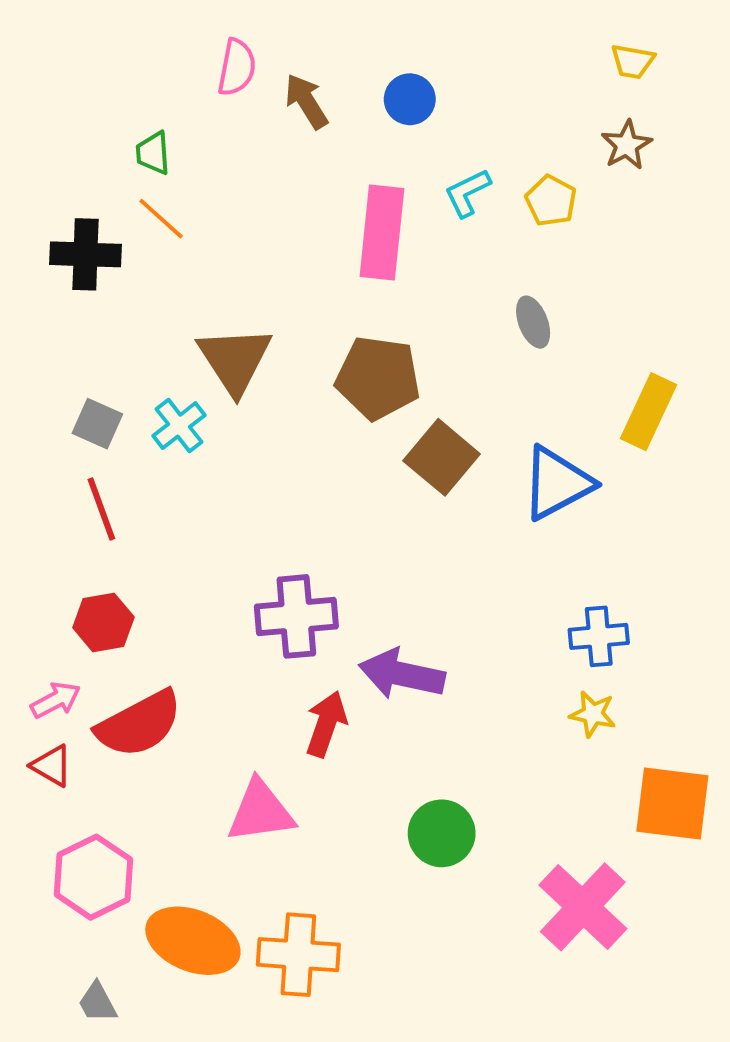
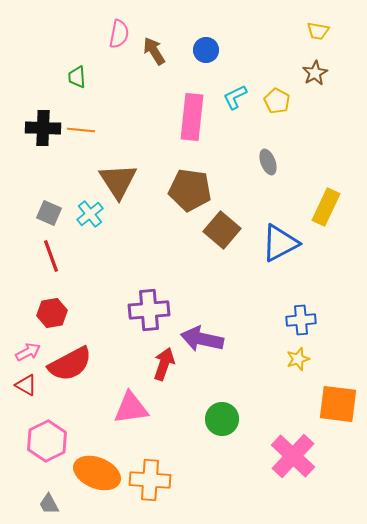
orange line: (161, 219) -> (81, 130), moved, turned -36
yellow star: (593, 714) -> (298, 359), turned -30

